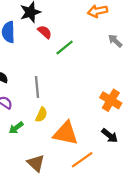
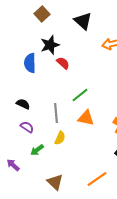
green line: (65, 47) -> (80, 95), moved
orange triangle: (66, 133) -> (86, 118), moved, size x0.7

